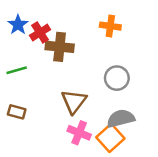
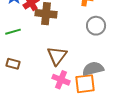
gray circle: (117, 78) -> (96, 26), moved
orange square: (110, 138) -> (85, 84), turned 35

